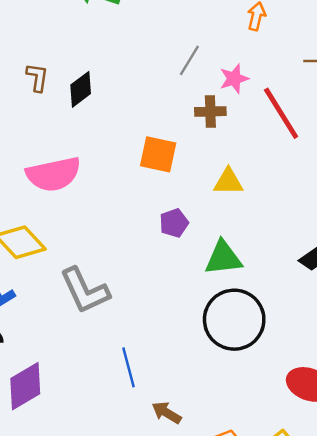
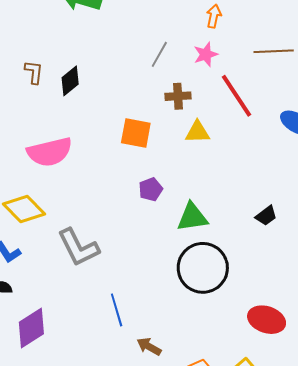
pink star: (234, 79) -> (206, 54), moved
yellow triangle: (228, 182) -> (197, 132), moved

